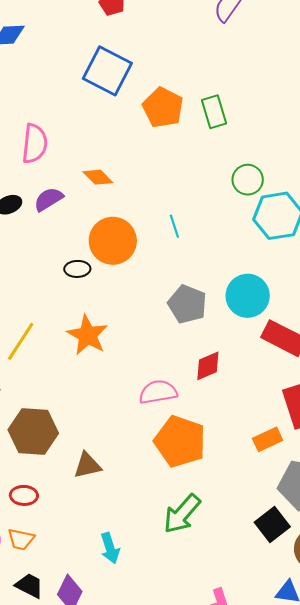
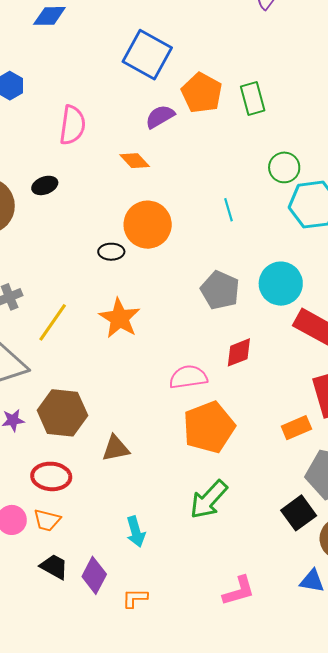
purple semicircle: (48, 199) -> (160, 117), moved
cyan line: (174, 226) -> (228, 210), moved
orange pentagon: (180, 441) -> (209, 427), turned 30
red ellipse: (24, 495) -> (51, 476), size x1.4

